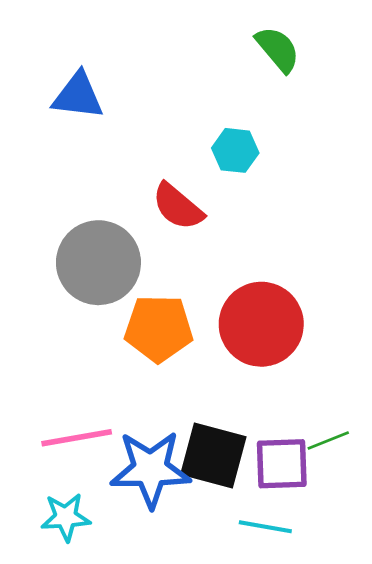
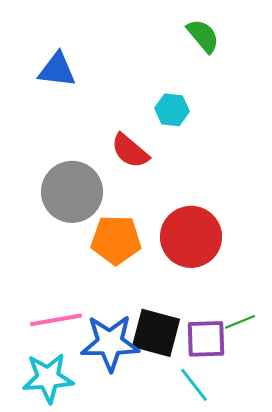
cyan star: (66, 517) -> (48, 378), size x1.4
cyan line: (265, 527) -> (194, 385), turned 42

